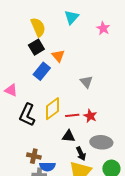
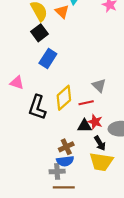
orange triangle: (58, 56) -> (62, 12), moved
gray triangle: (86, 82) -> (99, 85), moved
red star: (90, 116) -> (95, 122), moved
brown cross: (34, 156) -> (66, 147), moved, turned -32

